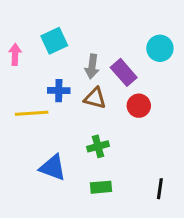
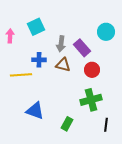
green cross: (98, 146) -> (91, 100), moved, size x1.5
green rectangle: (101, 187) -> (67, 124), turned -56

